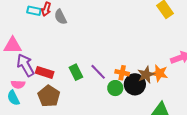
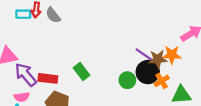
purple line: (98, 72) -> (144, 55), moved
orange cross: (122, 73) -> (162, 81), moved, turned -32
brown star: (146, 75) -> (158, 59), turned 30

